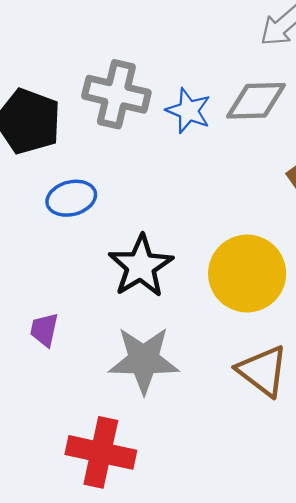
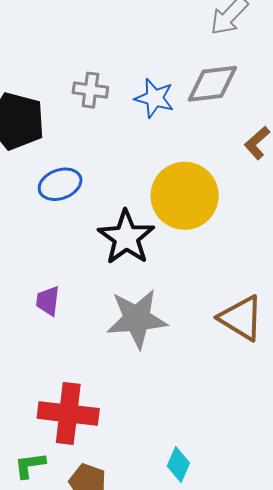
gray cross: (116, 94) -> (90, 90), size x0.6
yellow circle: (247, 274) -> (185, 196), moved
red cross: (101, 452) -> (68, 413), moved

